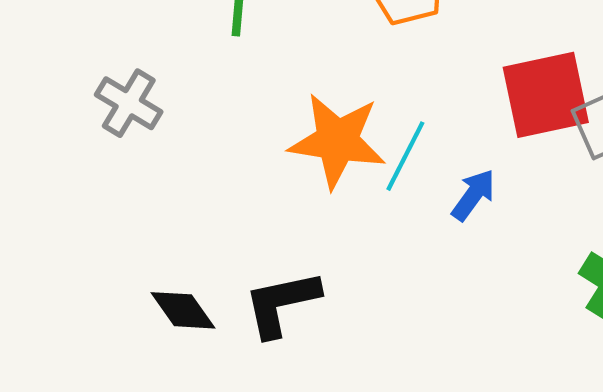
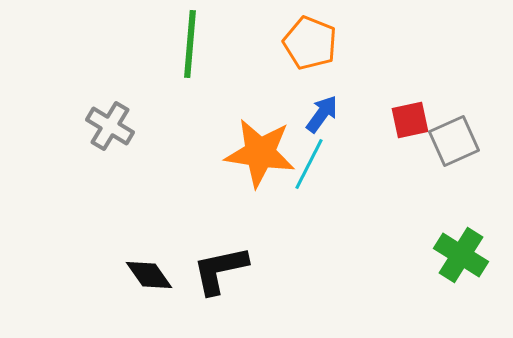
red square: (546, 95) -> (410, 120), size x0.6
blue arrow: (473, 195) -> (322, 114), moved

